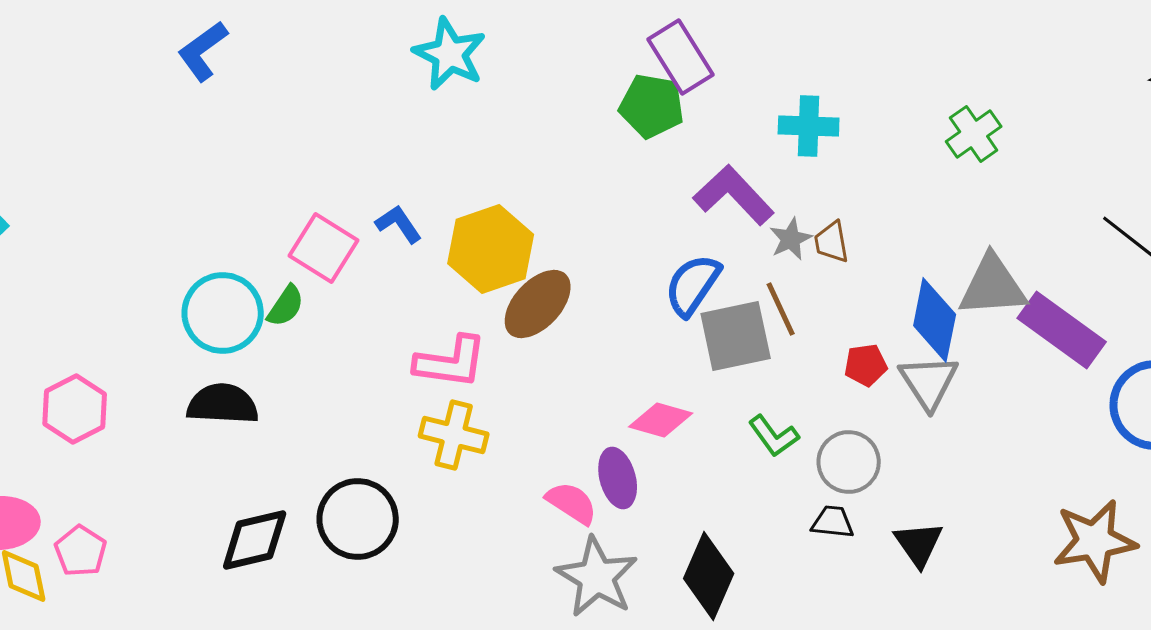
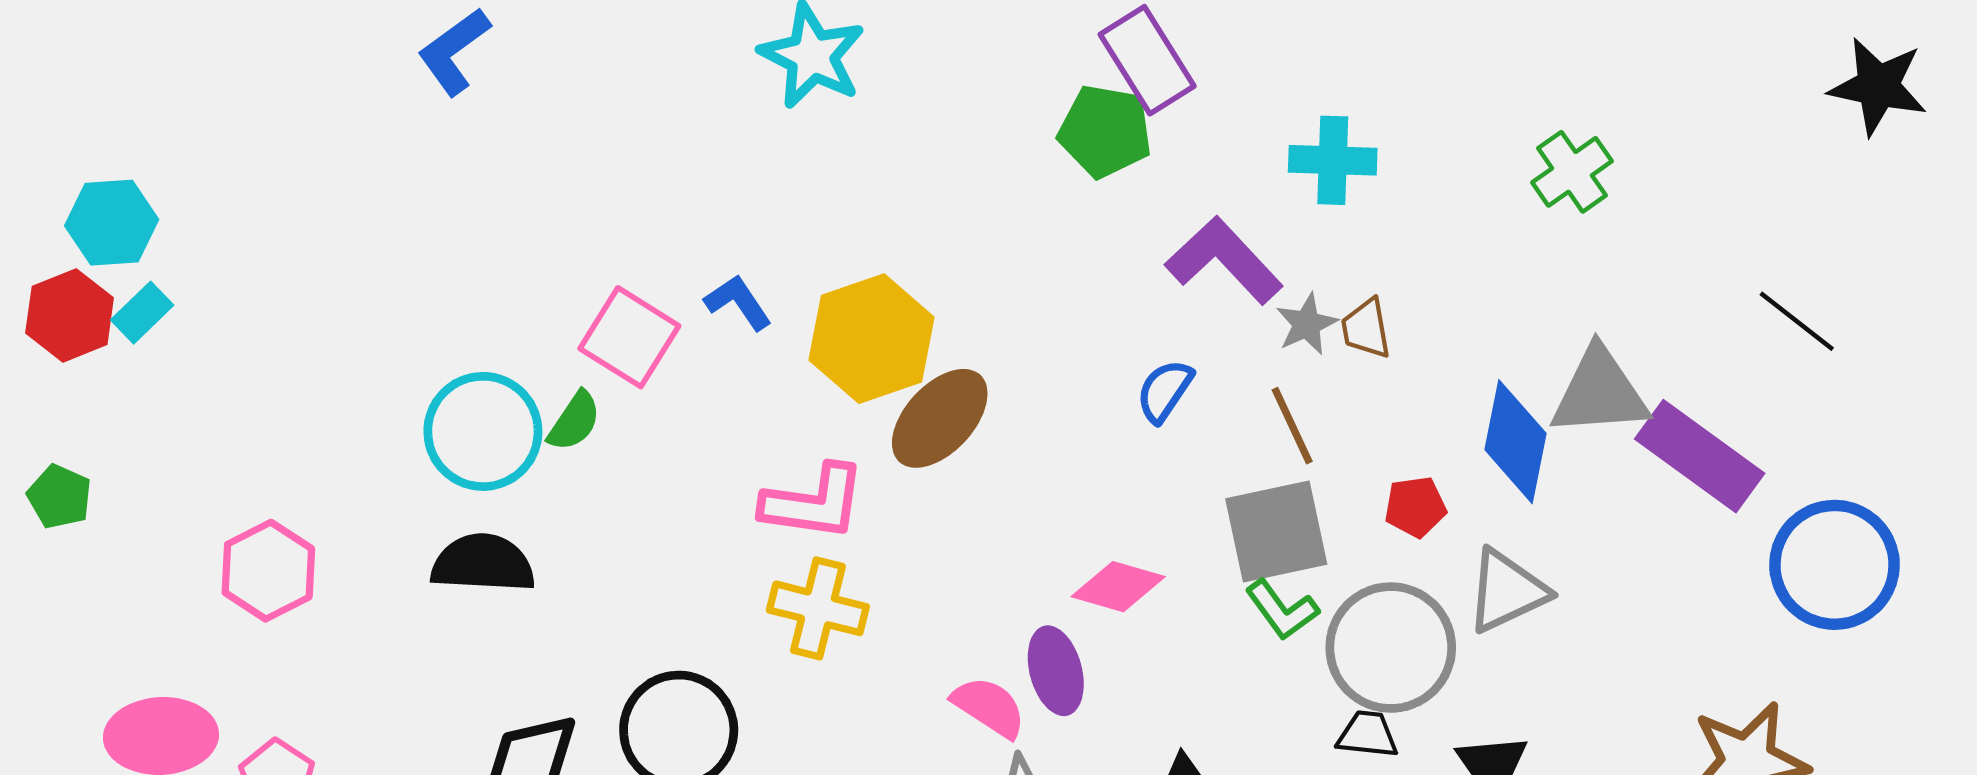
blue semicircle: (693, 285) -> (1165, 391), size x0.7
gray square: (736, 336) -> (1276, 532), moved
gray triangle: (929, 382) -> (1507, 591), moved, turned 38
gray circle: (849, 462) -> (1391, 648), size x1.4

